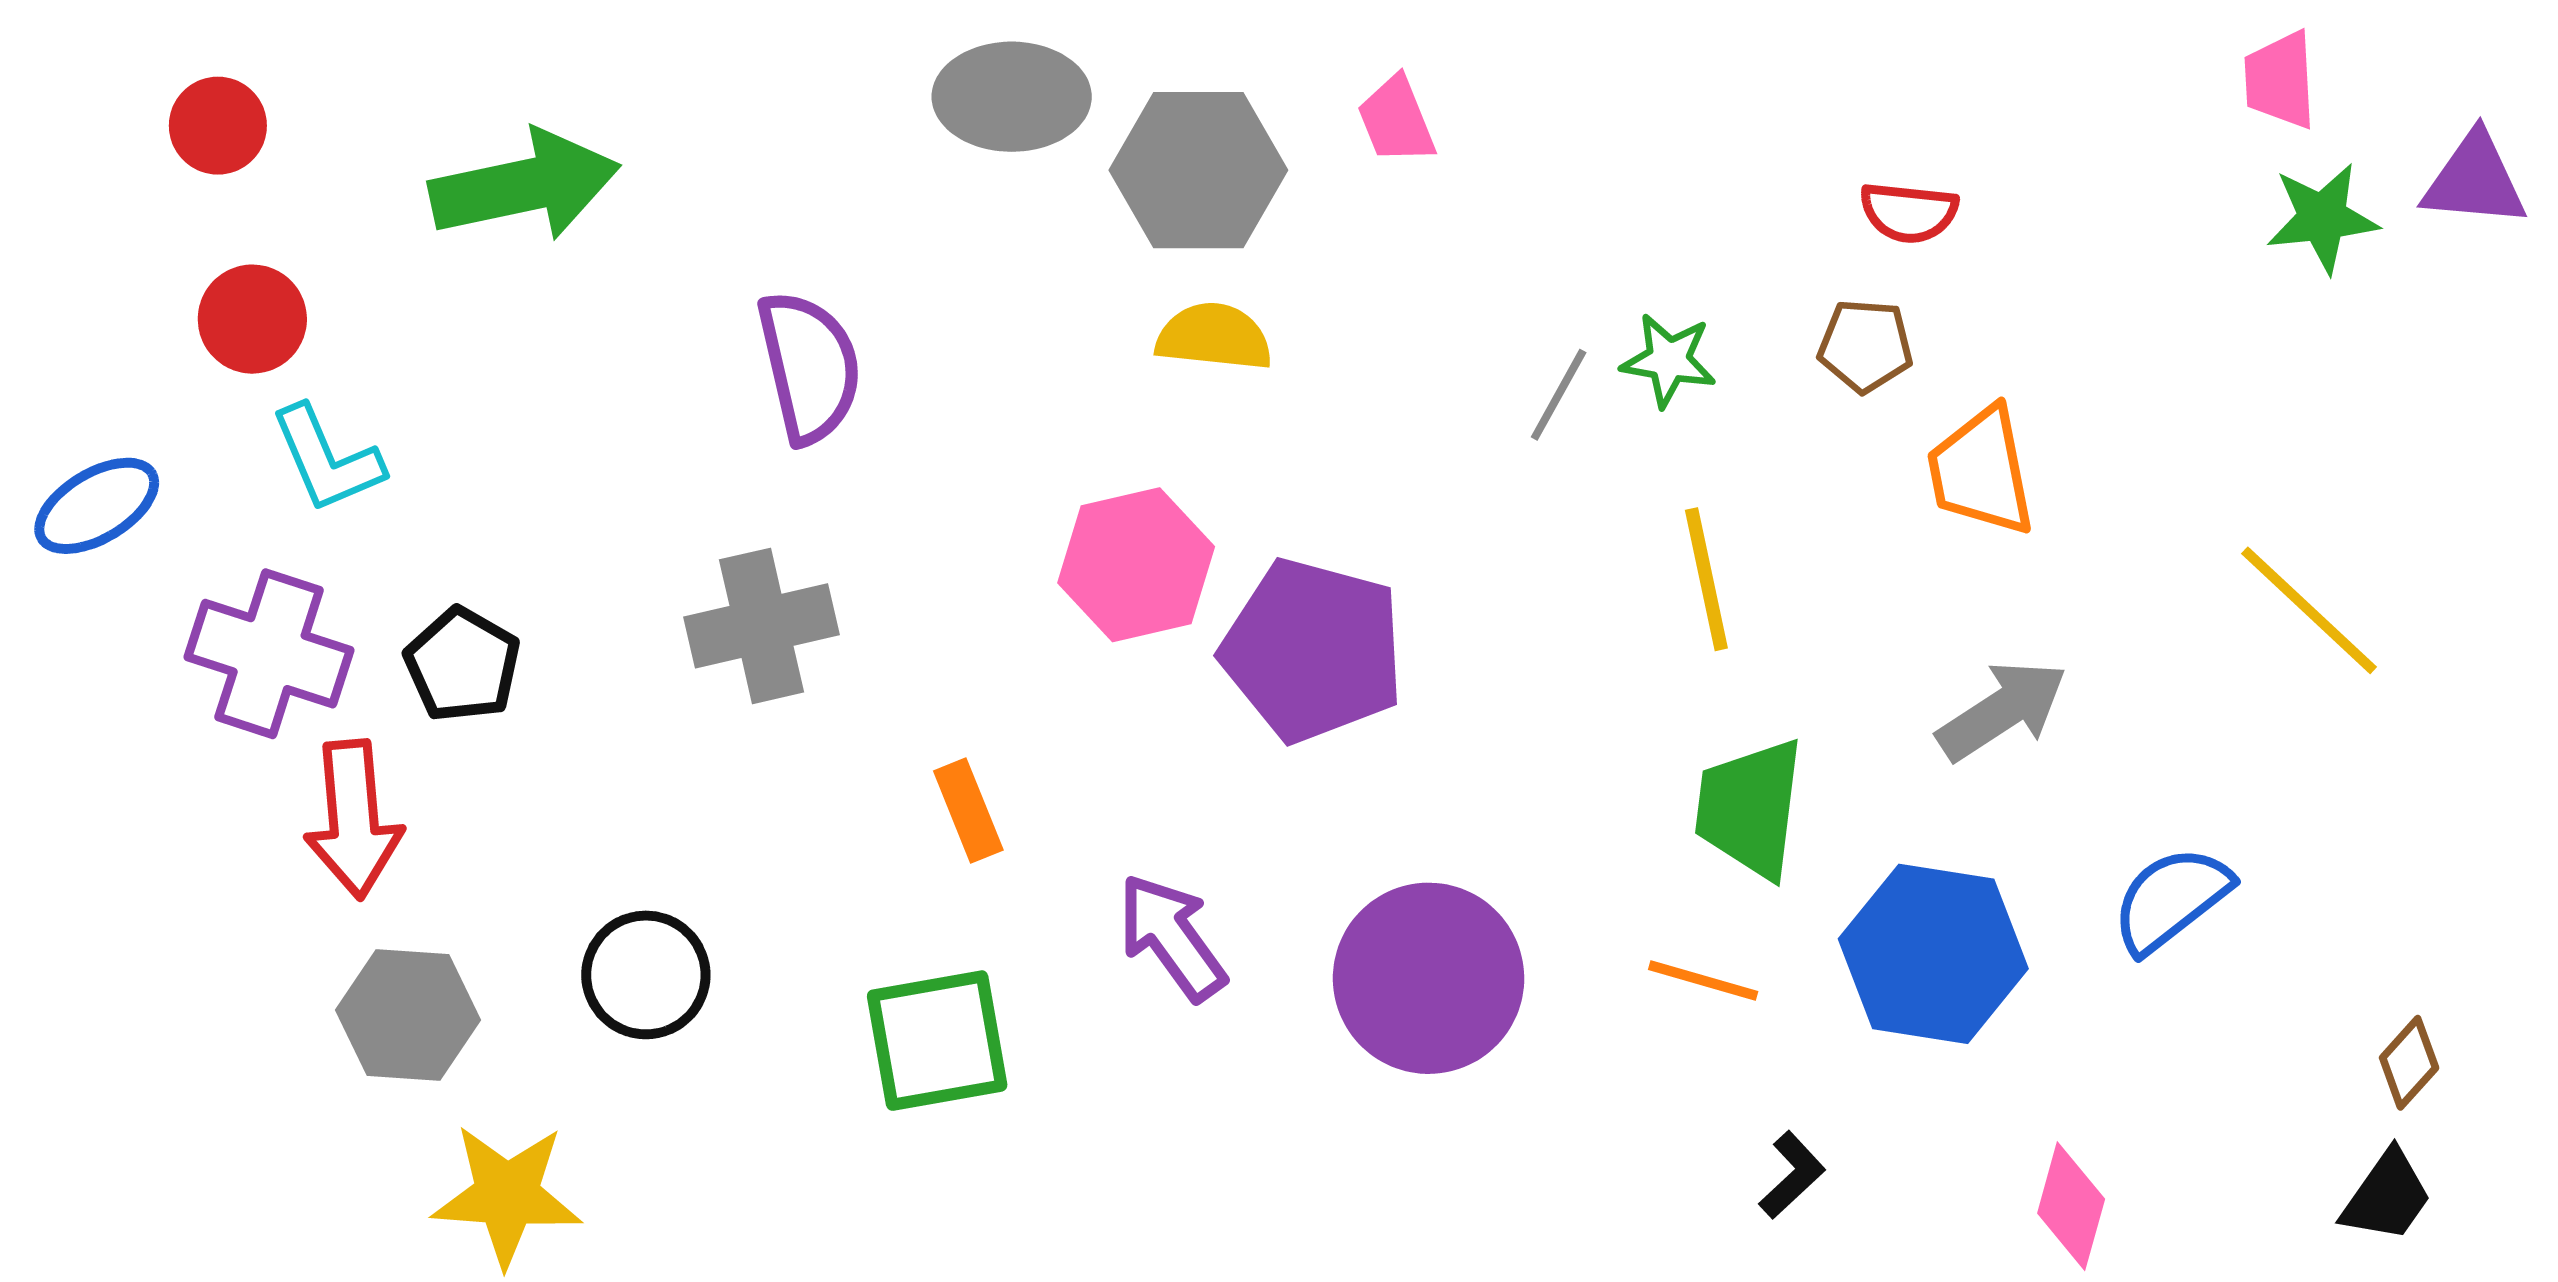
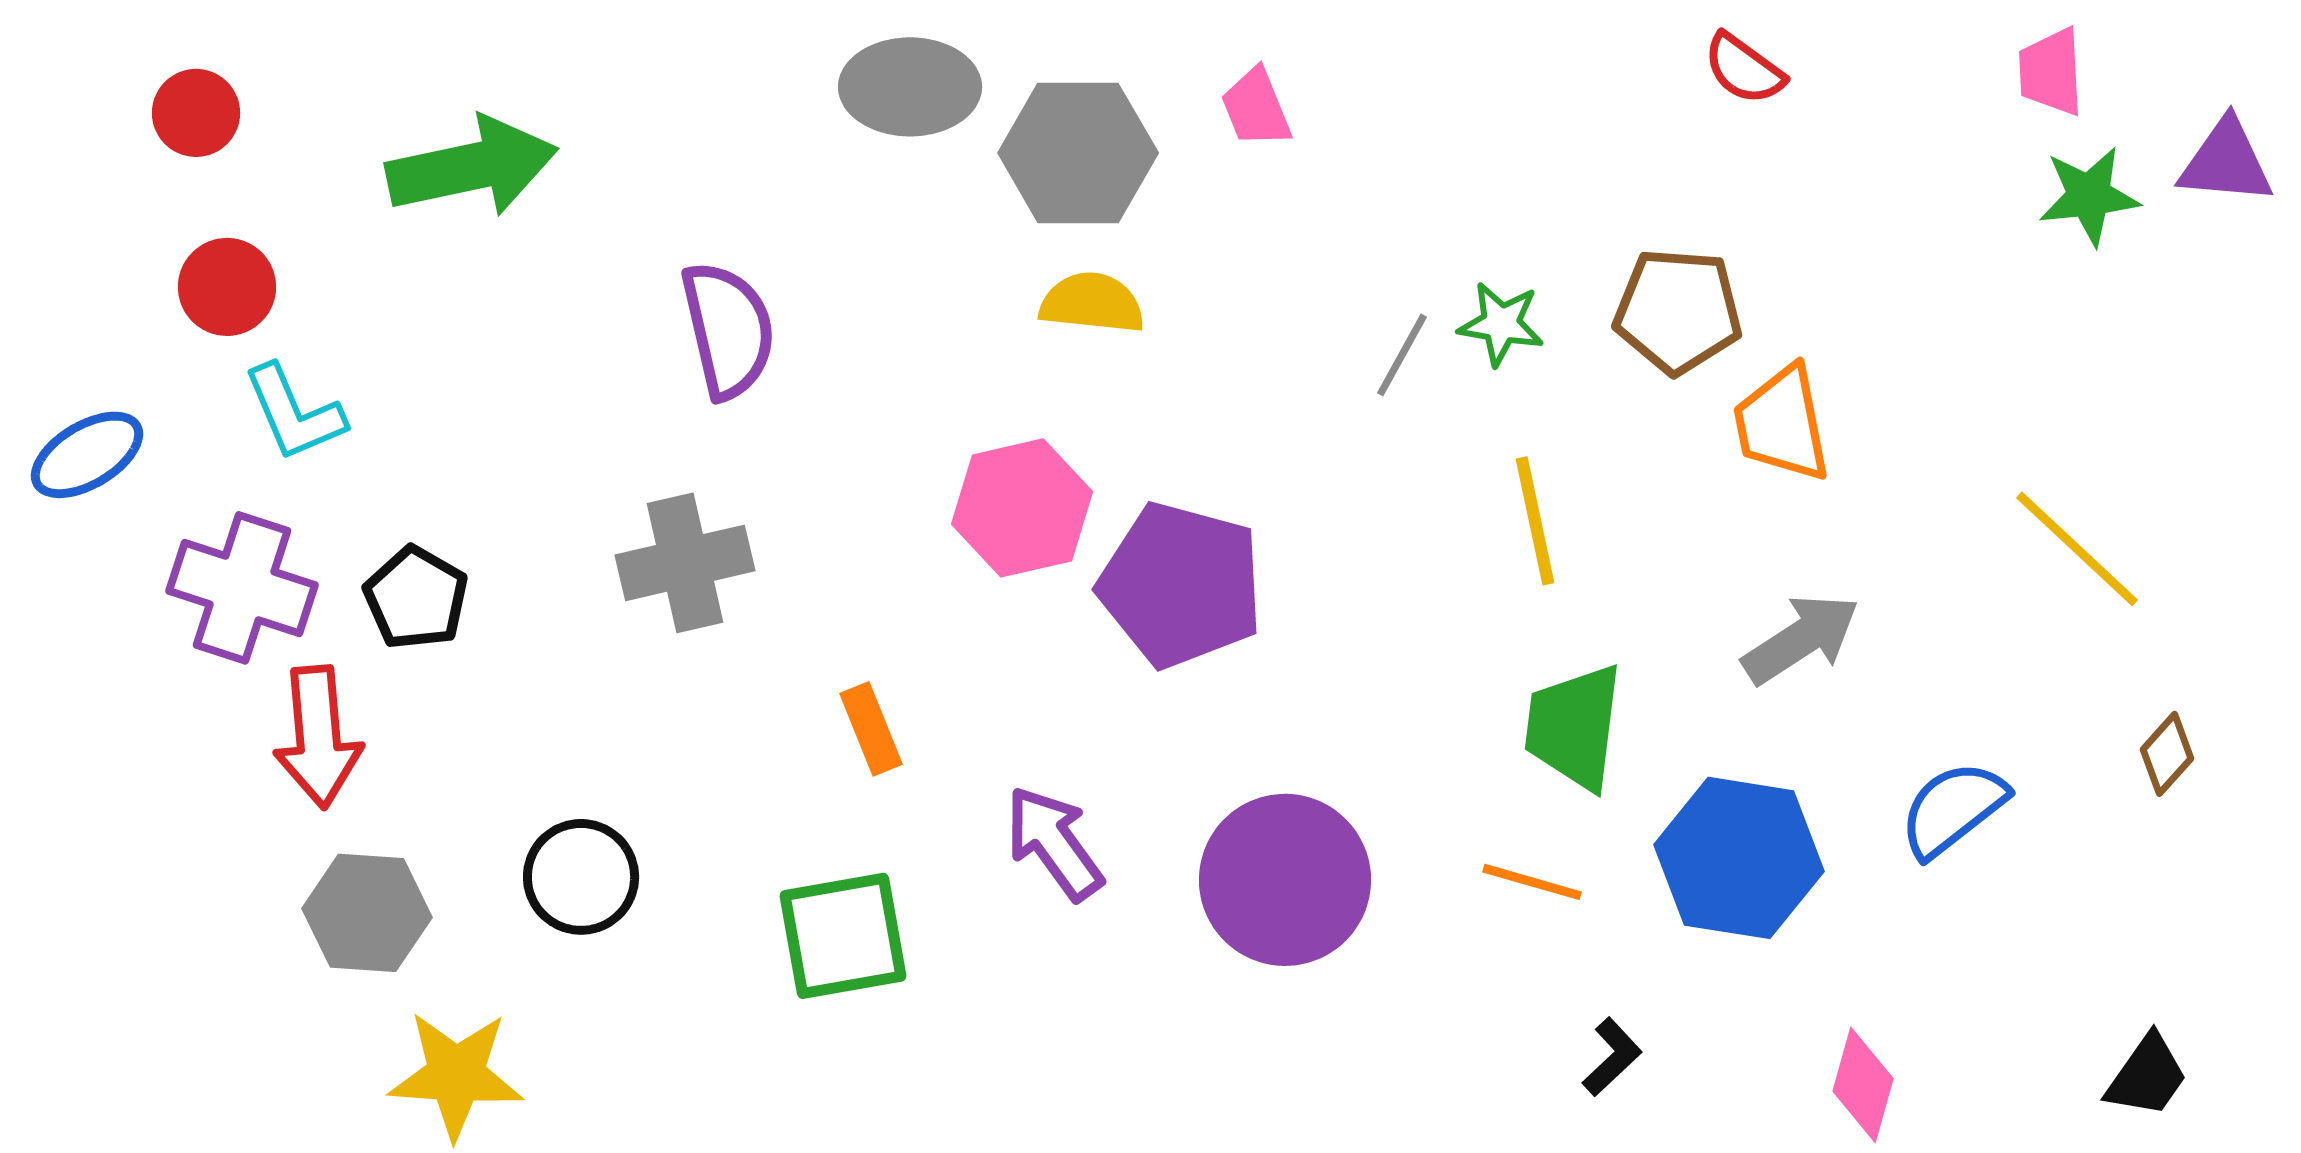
red semicircle: (1909, 212) -> (1744, 69), moved, turned 30
brown pentagon: (1865, 346) -> (1678, 311), size x1.5
brown diamond: (2409, 1063) -> (2167, 754), moved

